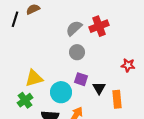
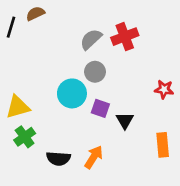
yellow triangle: (34, 78) -> (18, 107), moved
cyan circle: (61, 92) -> (72, 93), moved
orange rectangle: (117, 99) -> (163, 145), moved

